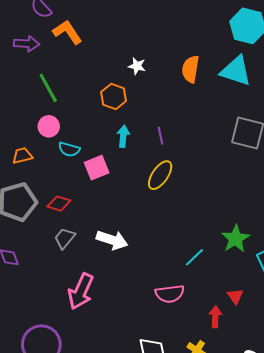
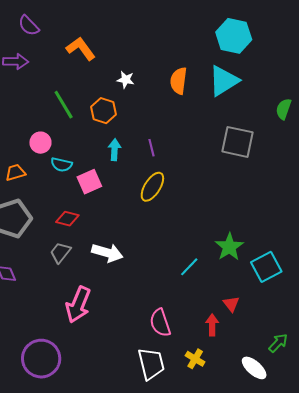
orange L-shape: (68, 32) -> (81, 49), moved
cyan triangle: (236, 71) -> (224, 81), turned -48
green line: (48, 88) -> (64, 105), moved
red diamond: (59, 204) -> (67, 219), moved
pink semicircle: (170, 294) -> (160, 323), moved, turned 80

